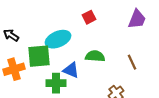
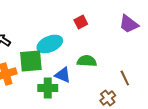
purple trapezoid: (137, 19) -> (129, 24), turned 105
brown line: (132, 62) -> (125, 78), moved

